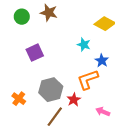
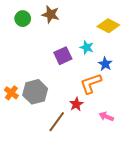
purple square: (35, 53) -> (63, 56), moved
gray hexagon: (51, 90) -> (35, 92), moved
orange cross: (19, 99) -> (11, 93), moved

